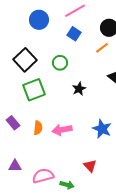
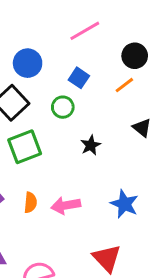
blue circle: (39, 20) -> (28, 63), moved
blue square: (74, 34) -> (79, 78), moved
red triangle: (90, 166) -> (107, 258), size x1.5

